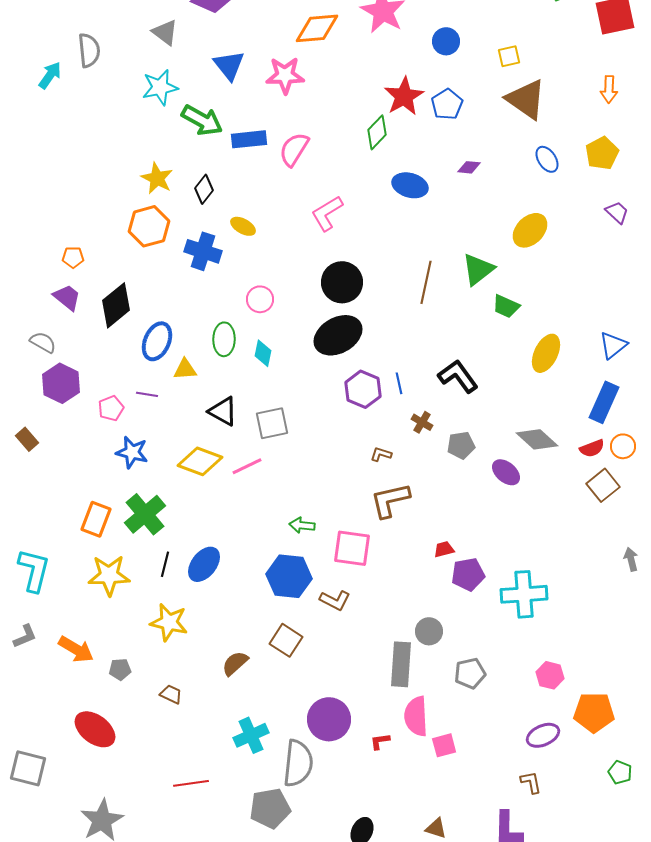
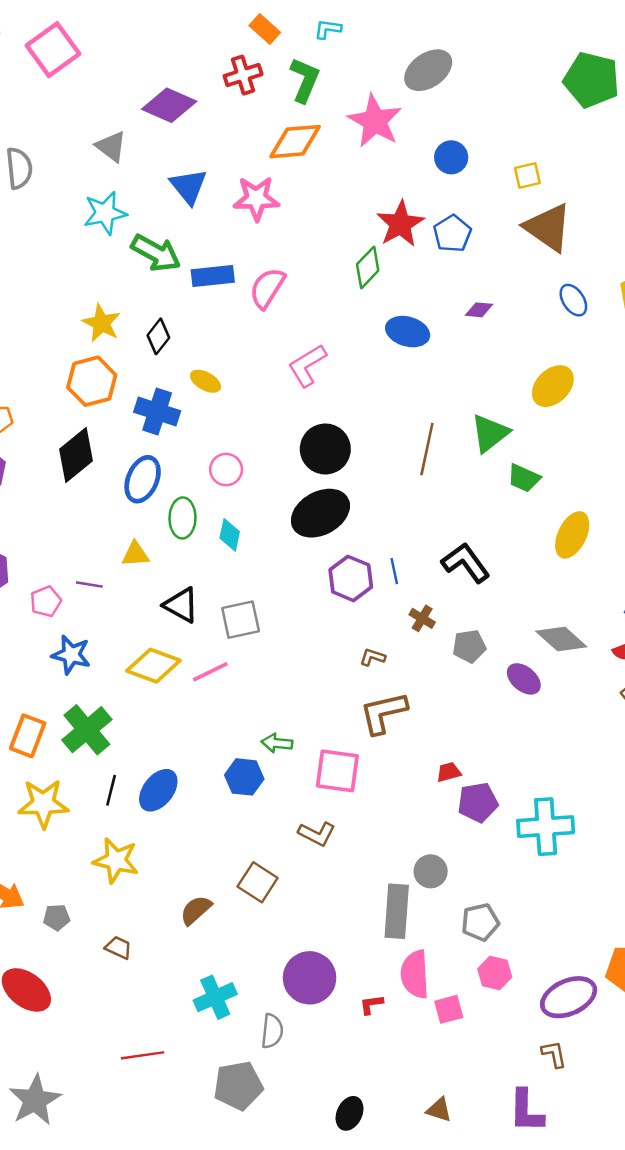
black diamond: (116, 305) -> (76, 455), moved
blue ellipse: (157, 341) -> (143, 479), moved
blue hexagon: (289, 576) -> (244, 777), moved, size x0.7
pink hexagon: (550, 675) -> (495, 973), moved
purple ellipse: (543, 735) -> (569, 997), size x1.4
gray semicircle: (298, 763) -> (272, 1031), size x0.6

